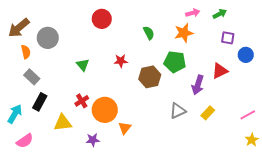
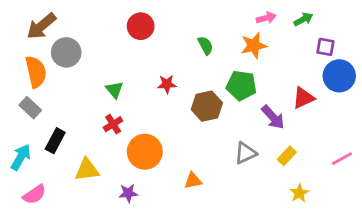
brown arrow: (19, 28) -> (41, 26), moved
purple square: (228, 38) -> (325, 47), moved
orange semicircle: (26, 52) -> (36, 72), size x1.6
blue circle: (246, 55) -> (339, 76), size x1.5
gray rectangle: (32, 77) -> (30, 108), moved
purple arrow: (198, 85) -> (273, 117), turned -60
red cross: (82, 101) -> (113, 124), moved
orange triangle: (125, 128) -> (193, 181), moved, turned 40
yellow star: (252, 140) -> (299, 193), moved

